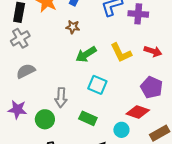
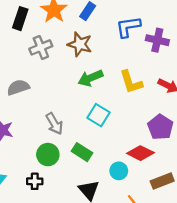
brown star: (73, 27) -> (80, 44), size x1.5
gray cross: (20, 38) -> (41, 47), moved
gray arrow: (61, 98) -> (54, 124), turned -42
green circle: (45, 119) -> (48, 155), moved

